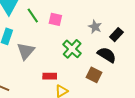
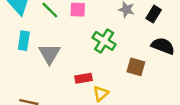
black semicircle: (107, 55) -> (163, 46), moved

